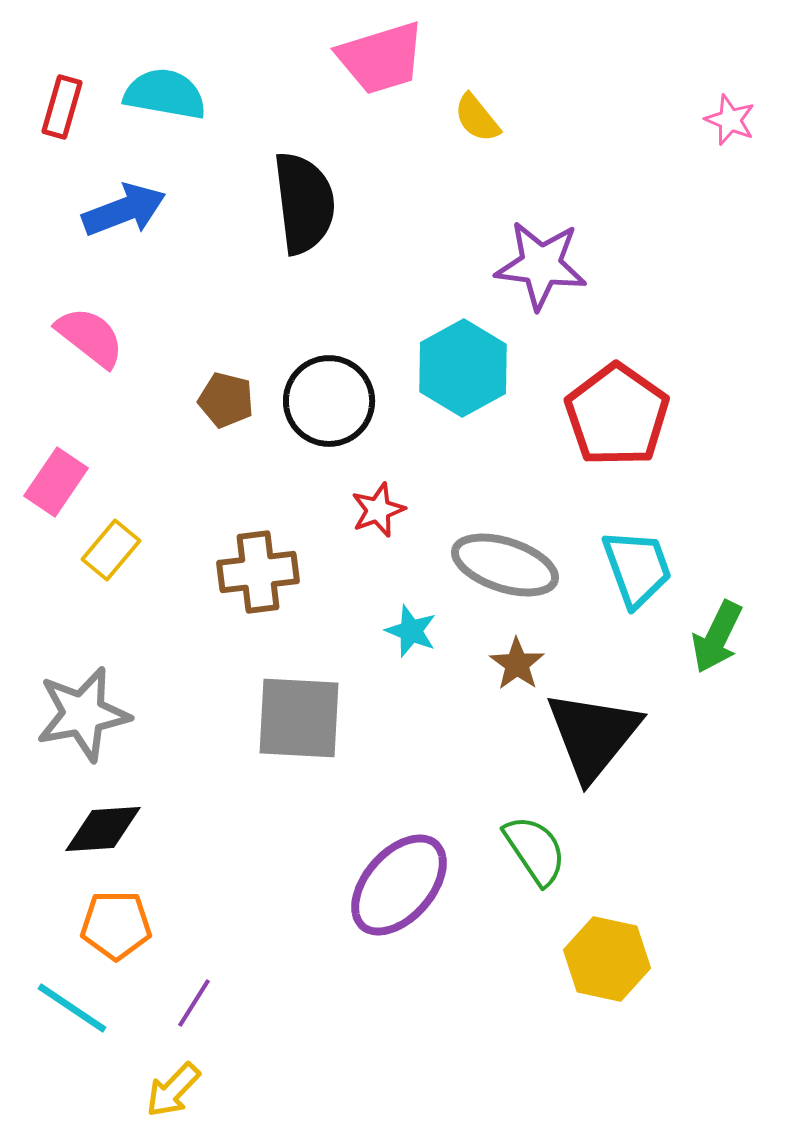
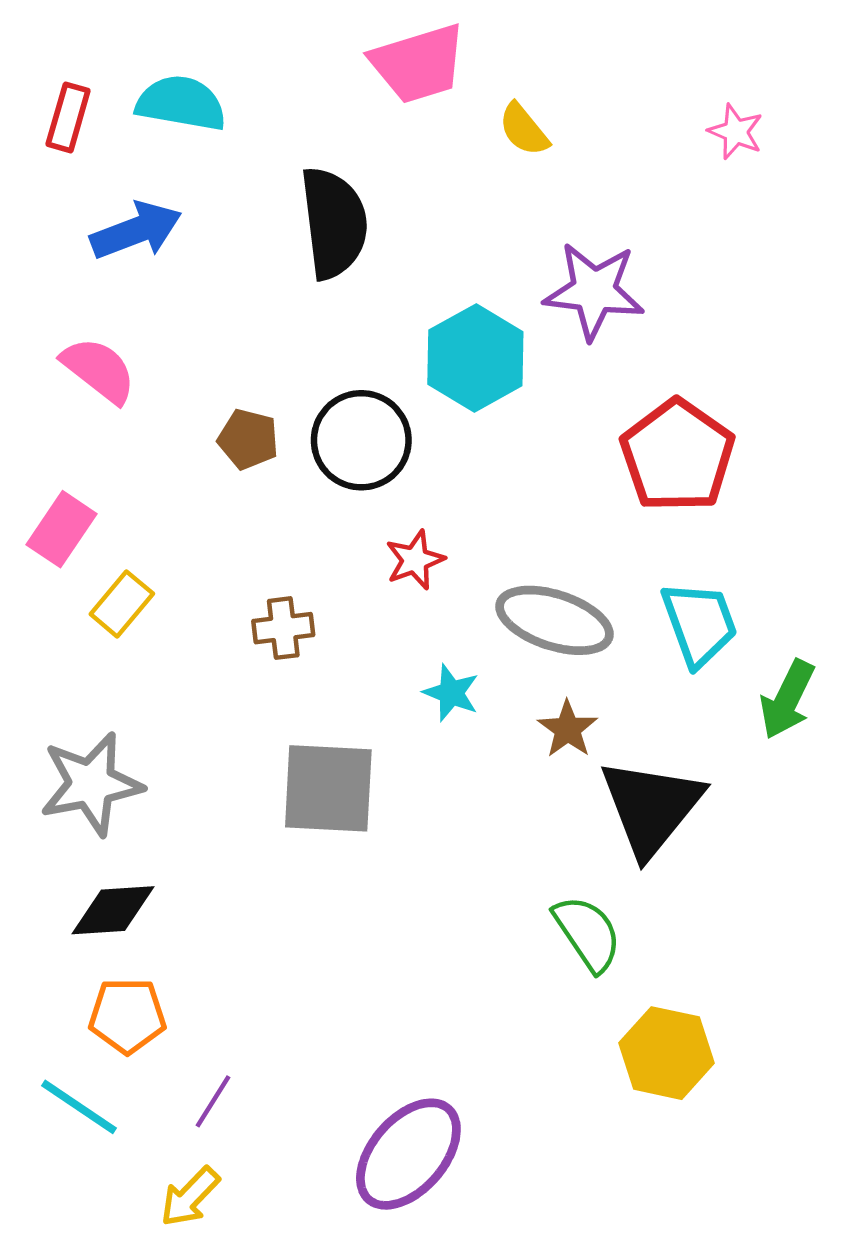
pink star: (730, 120) -> (736, 132), moved
cyan hexagon: (463, 368) -> (475, 358), moved
brown cross: (258, 572) -> (283, 628), size x0.7
purple ellipse: (399, 885) -> (408, 1154), moved

